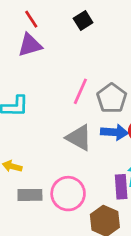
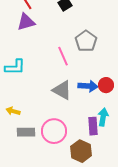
pink line: (80, 91) -> (63, 56), turned -48
gray pentagon: (112, 98) -> (86, 41), moved

